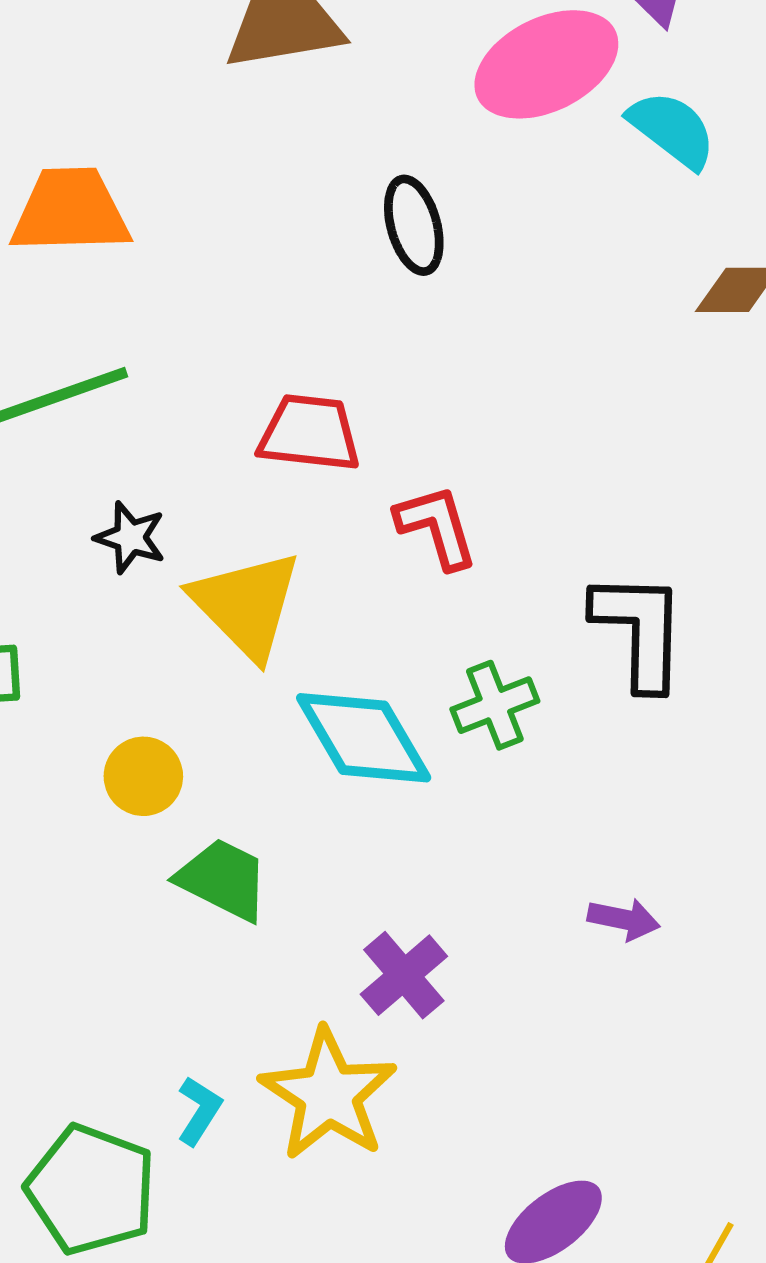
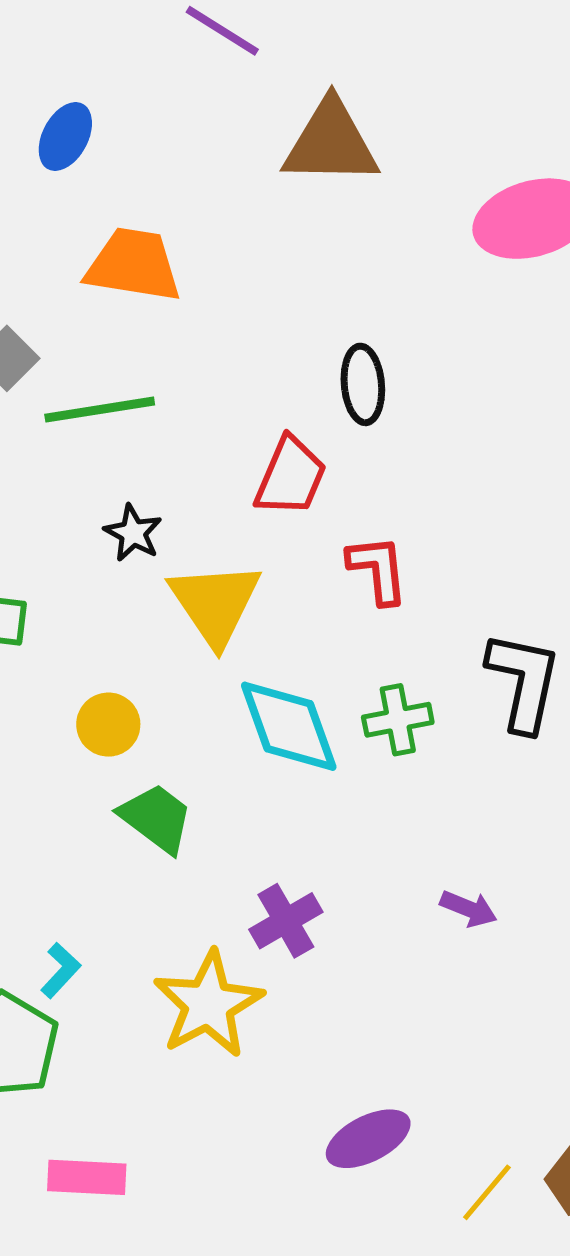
black ellipse: (414, 225) -> (363, 384), moved
red trapezoid: (309, 433) -> (291, 476), turned 96
cyan L-shape: (199, 1111) -> (61, 970), moved

